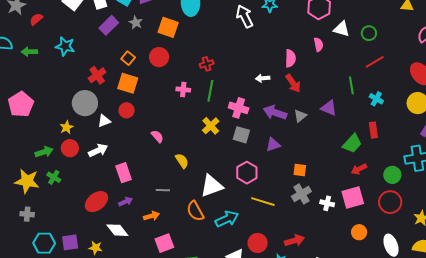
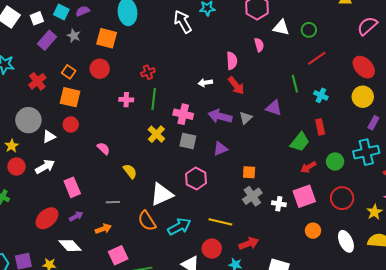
red cross: (97, 75) -> (37, 81), moved
green circle: (392, 175) -> (335, 161), moved
yellow line: (263, 202) -> (220, 222), moved

